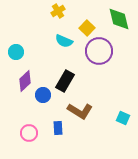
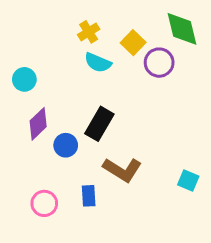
yellow cross: (58, 11) -> (89, 32), moved
purple circle: (99, 51) -> (159, 63), moved, size x0.7

